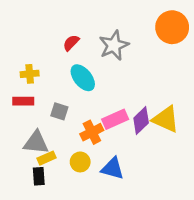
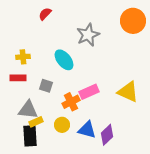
red semicircle: (71, 43) -> (45, 14), moved
purple diamond: (141, 120) -> (107, 135), moved
black rectangle: (39, 176) -> (30, 136), size x1.5

